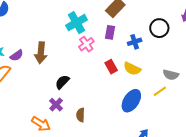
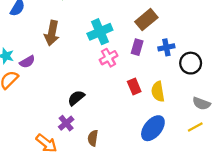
black circle: (159, 28) -> (191, 63), moved
blue cross: (135, 42) -> (166, 47), moved
brown arrow: (41, 53) -> (52, 33), moved
yellow semicircle: (132, 69) -> (158, 92), turned 48
yellow line: (160, 91) -> (195, 127), moved

